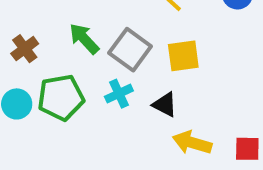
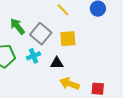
black triangle: (165, 105) -> (57, 63), turned -32

